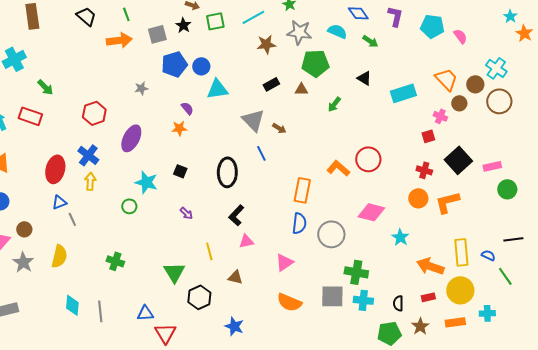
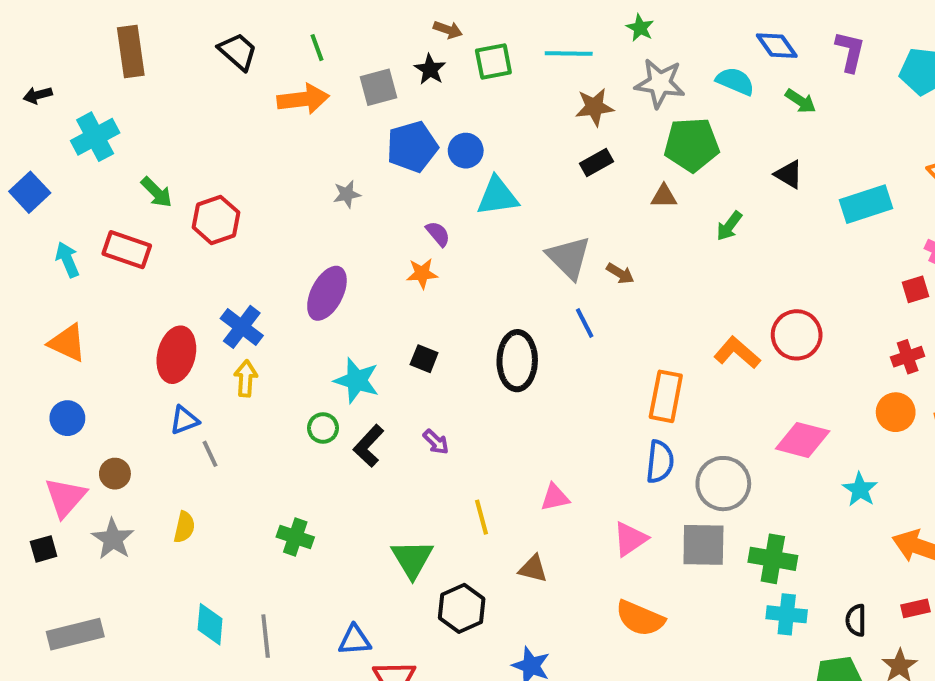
cyan line: (253, 17) -> (569, 54), turned 30
black rectangle: (271, 84) -> (596, 162), moved
red hexagon: (94, 113) -> (216, 220), moved
red cross: (424, 170) -> (908, 357), turned -35
black L-shape: (236, 215) -> (369, 446), moved
yellow semicircle: (59, 256) -> (184, 527), size x0.7
gray square: (332, 296) -> (703, 545), moved

